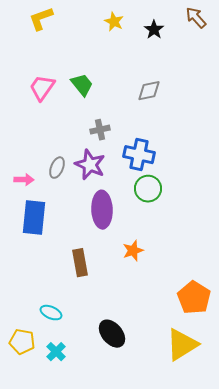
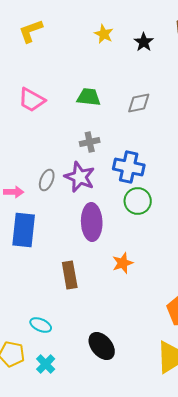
green trapezoid: (82, 85) -> (89, 97), moved, turned -45
pink trapezoid: (42, 88) -> (32, 100), turned -96

